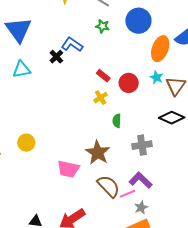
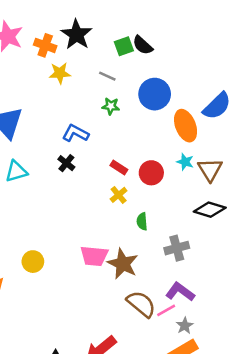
orange ellipse: (160, 49) -> (186, 126), turned -35
black cross: (56, 57) -> (66, 163), moved
pink trapezoid: (68, 169) -> (94, 256), moved

